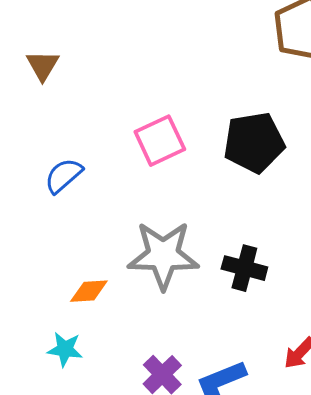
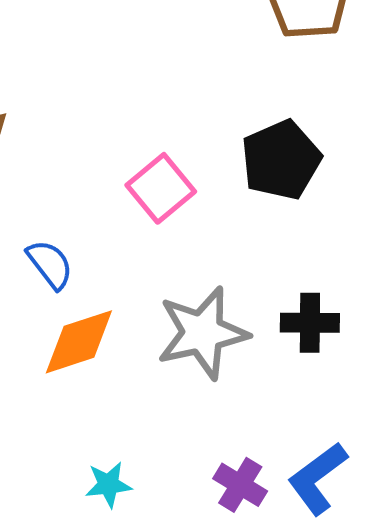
blue semicircle: (64, 176) -> (50, 264), turned 108
orange diamond: (89, 291) -> (79, 342), moved, size x1.6

